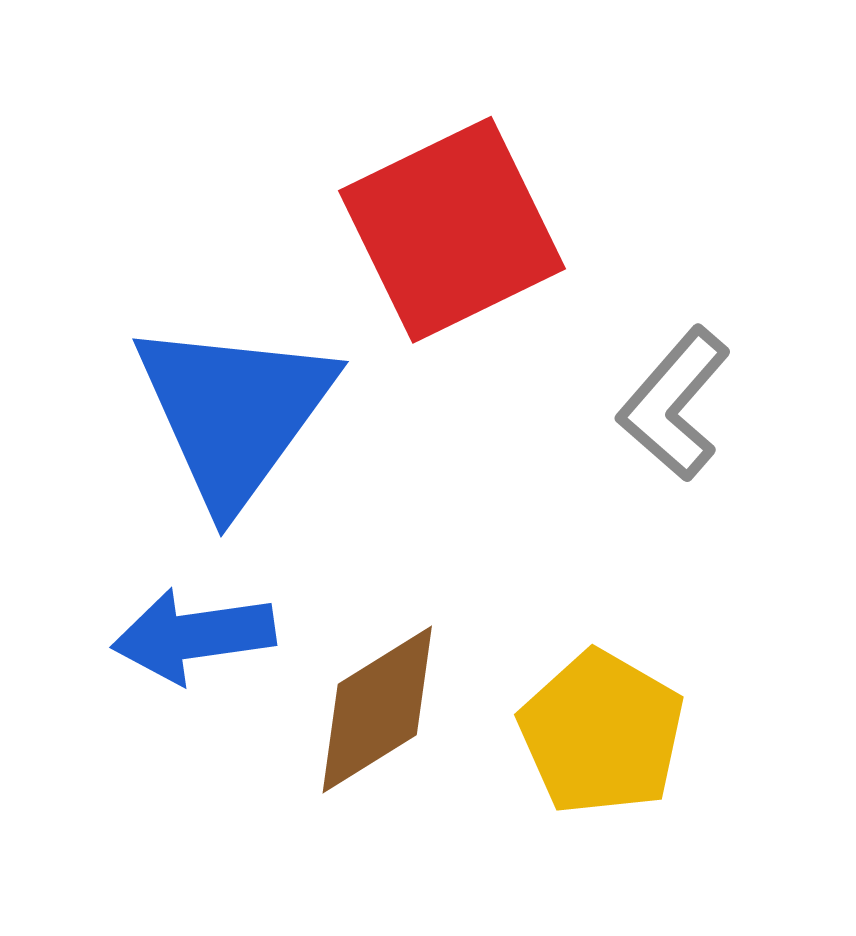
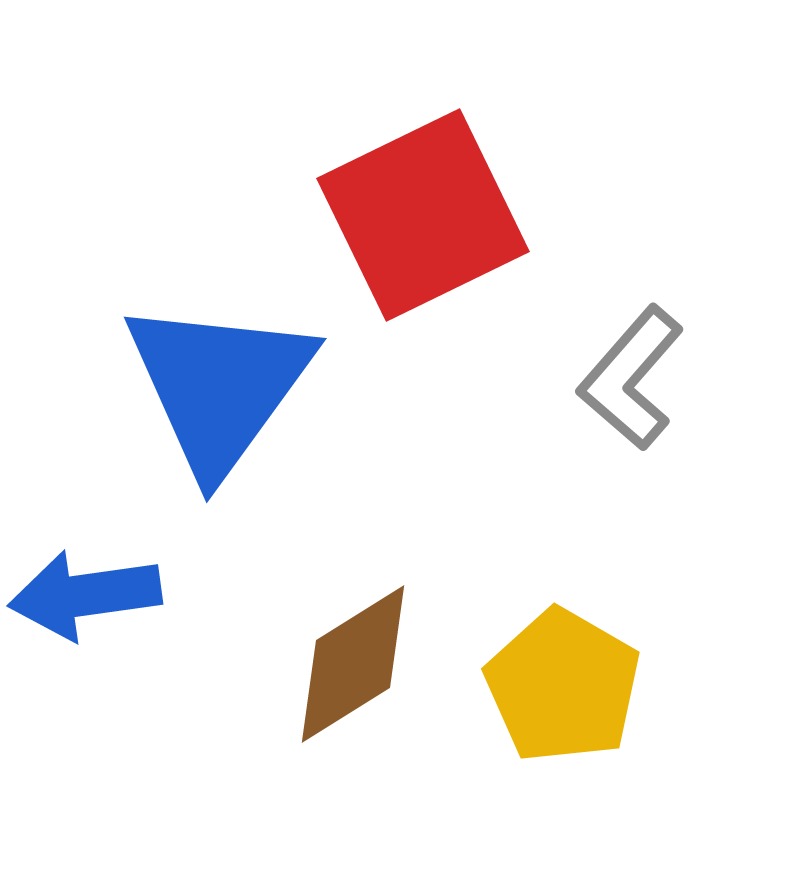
blue arrow: (193, 636) -> (85, 595), moved

